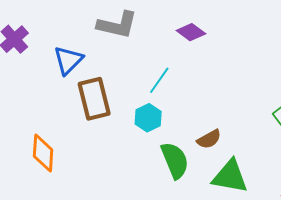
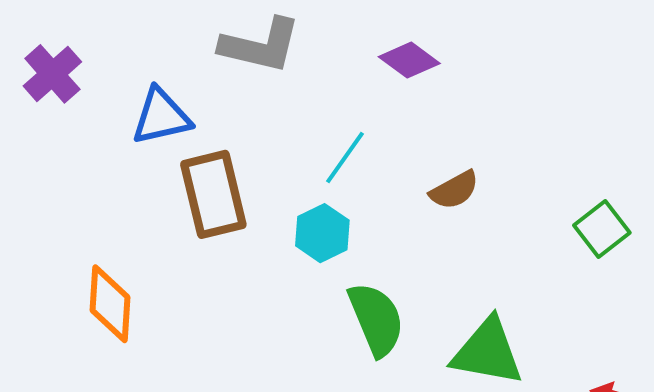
blue triangle: (68, 60) -> (161, 117), turned 32
brown semicircle: (209, 139) -> (454, 190), moved

